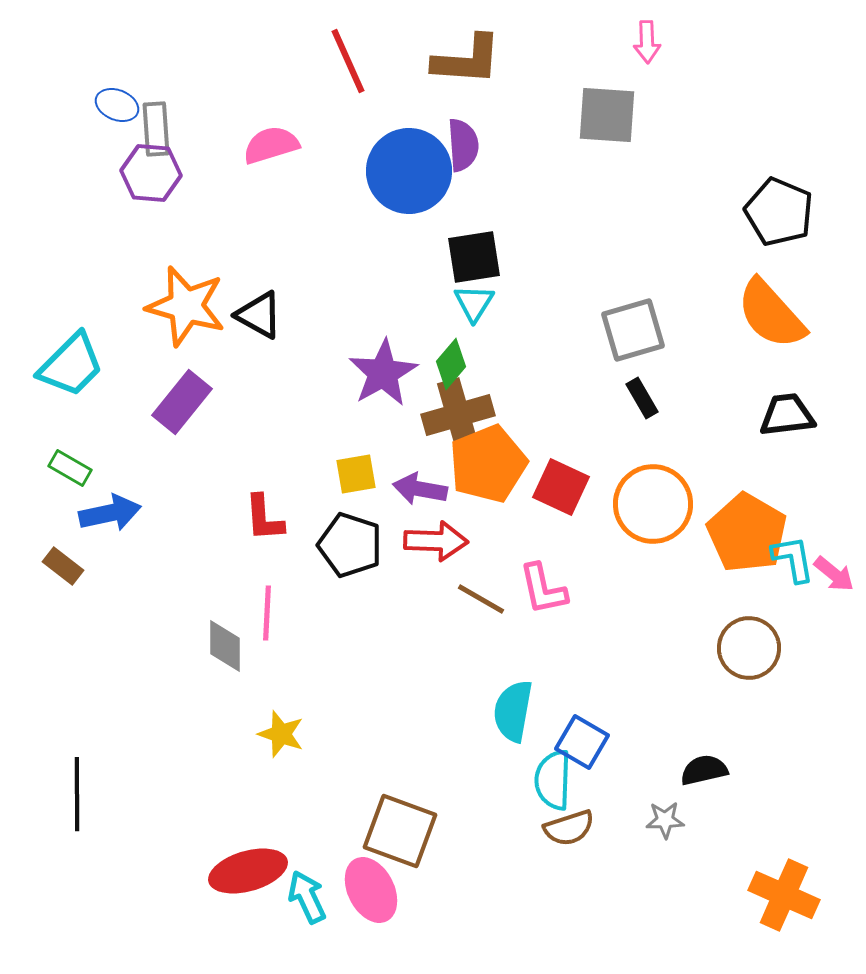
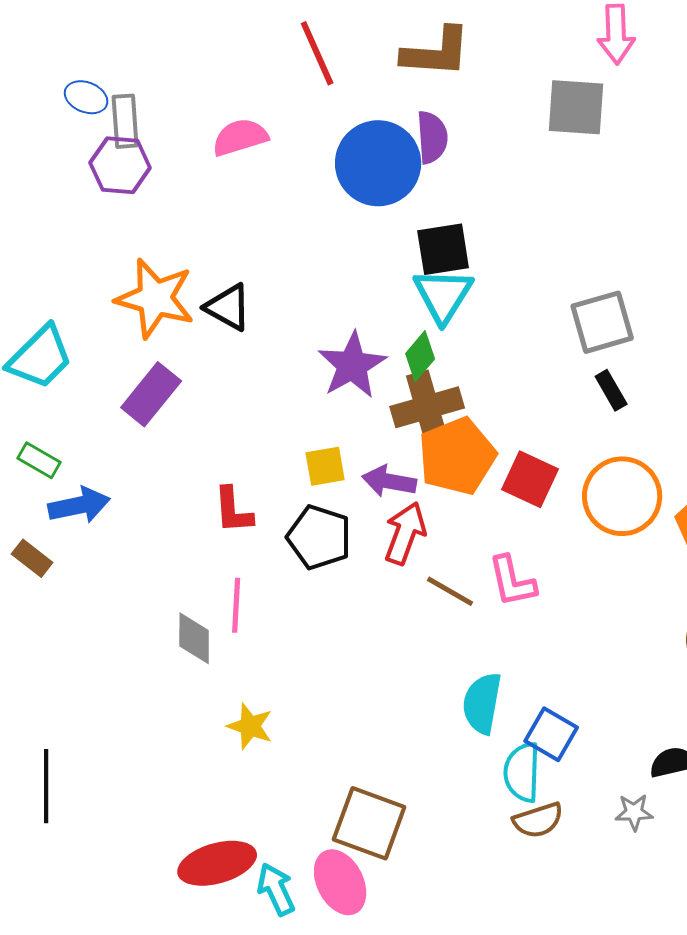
pink arrow: (647, 42) -> (616, 34), size x1.4
cyan triangle: (474, 303) -> (443, 295), size x1.5
red arrow: (436, 541) -> (405, 533), turned -72

